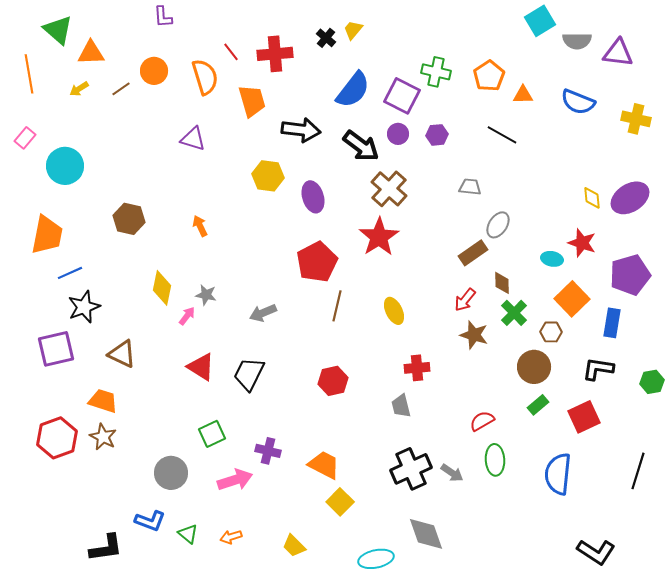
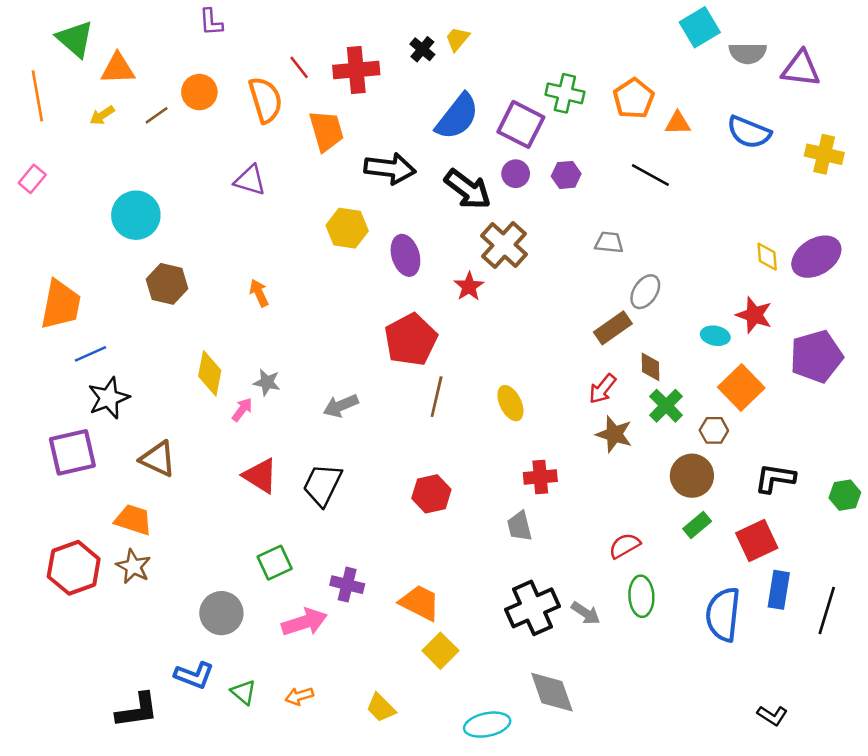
cyan circle: (65, 166) -> (136, 215), moved
red star: (379, 237) -> (469, 286), moved, size x0.6
blue rectangle: (612, 323) -> (779, 590), moved
black L-shape: (596, 552) -> (772, 716), size x0.6

